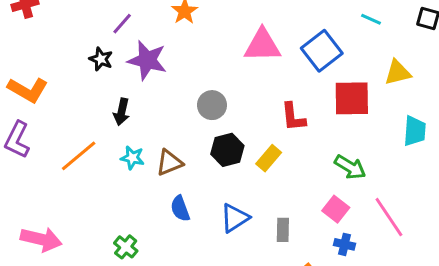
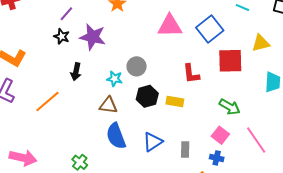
purple line: (122, 24) -> (66, 14), moved
cyan star: (132, 158) -> (114, 79), moved
yellow rectangle: (269, 158) -> (175, 102), turned 60
brown triangle: (169, 163) -> (108, 105), turned 30
blue semicircle: (180, 208) -> (116, 136), size x1.5
blue cross: (345, 244) -> (217, 158), moved

